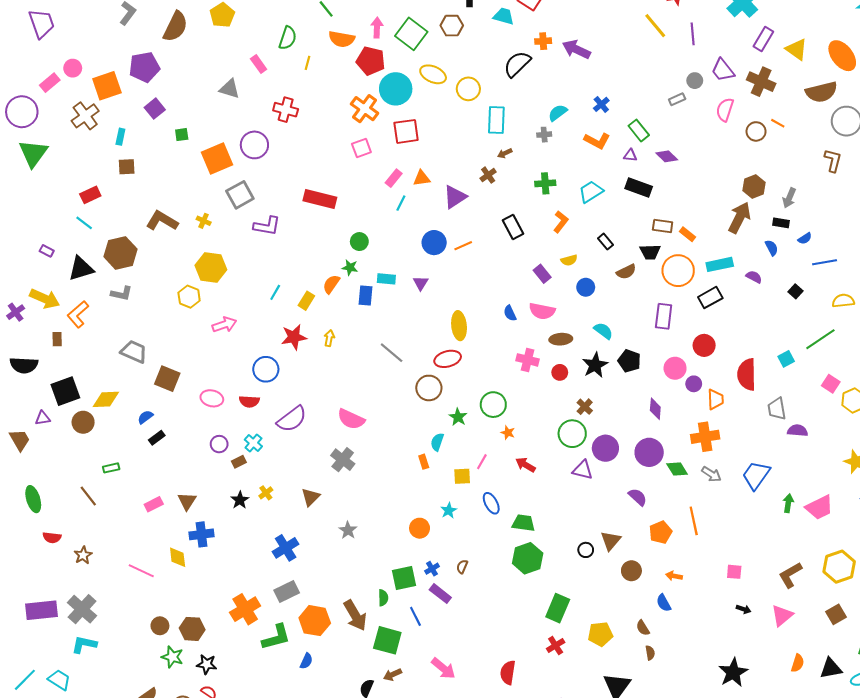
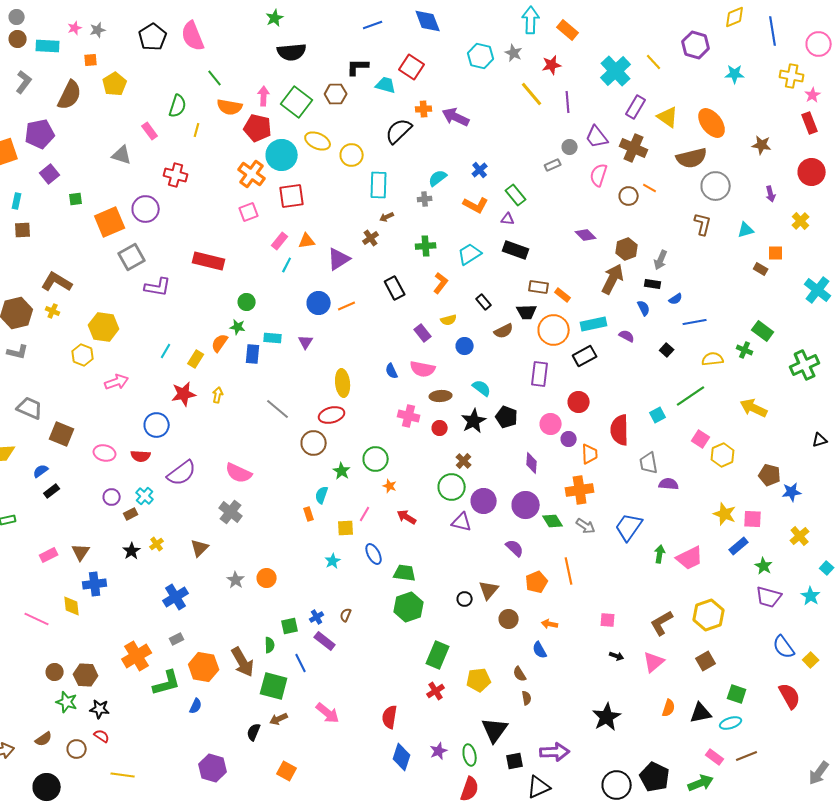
purple diamond: (667, 156) -> (586, 235), moved
yellow cross: (204, 221) -> (53, 311), moved
orange circle: (420, 528) -> (267, 578), moved
green square: (404, 578) -> (290, 626), size x0.7
gray rectangle: (287, 592) -> (177, 639), size x0.6

